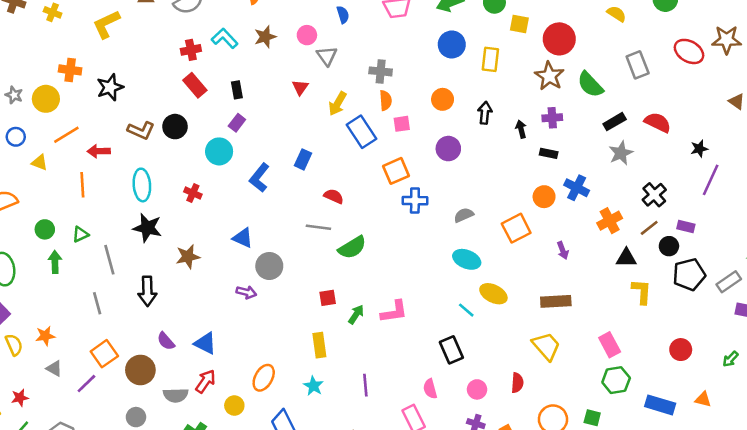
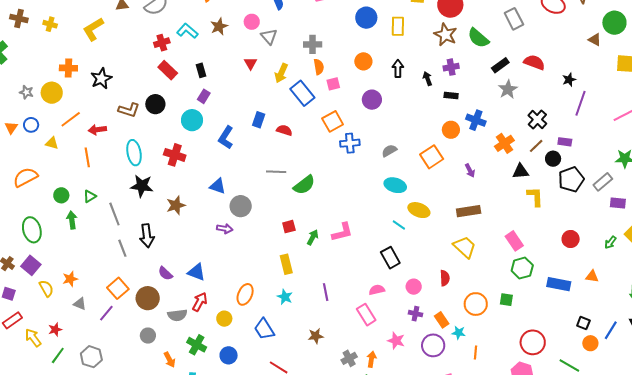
red cross: (193, 193) -> (175, 155), size x1.5
red semicircle: (334, 196) -> (284, 130), moved
gray line: (97, 303) -> (122, 248), moved
pink semicircle: (430, 389) -> (377, 290), turned 98

